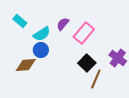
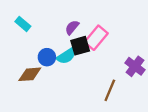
cyan semicircle: (42, 34) -> (66, 56), moved
black square: (87, 63) -> (80, 46), moved, turned 30

